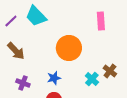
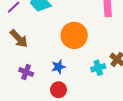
cyan cross: (92, 79) -> (98, 68), turned 32

